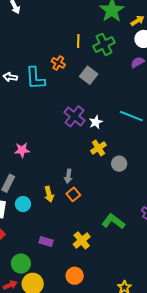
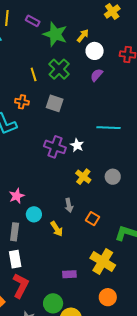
yellow cross: (98, 148) -> (83, 177), moved
orange square: (73, 194) -> (92, 219), moved
cyan circle: (23, 204) -> (34, 214), moved
yellow cross: (82, 240) -> (103, 262), size x1.4

